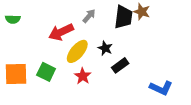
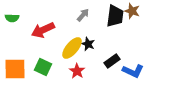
red arrow: (61, 32) -> (43, 30), moved
black star: (105, 48) -> (88, 44), moved
blue L-shape: (161, 88) -> (133, 71), moved

